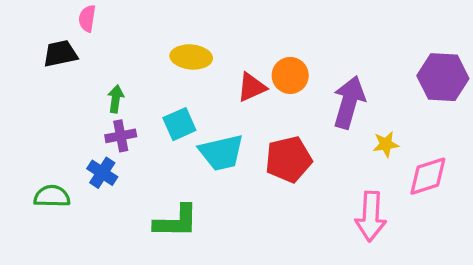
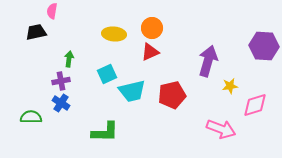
orange circle: (290, 75) -> (152, 28), moved
purple cross: (121, 136) -> (61, 81), moved
pink arrow: (371, 216) -> (221, 129), turned -72

